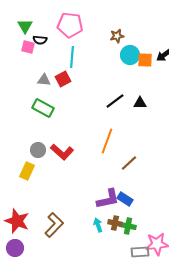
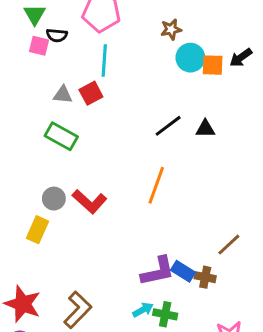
brown line: (129, 163) -> (229, 245), moved
brown cross: (115, 223) -> (205, 277), moved
cyan arrow: (98, 225) -> (143, 310), turned 80
green cross: (128, 226) -> (165, 314), moved

